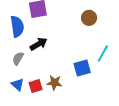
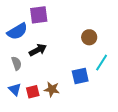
brown circle: (89, 18) -> (89, 37), moved
blue semicircle: (17, 26) -> (17, 31), turned 65
gray semicircle: (18, 58) -> (16, 63), turned 128

